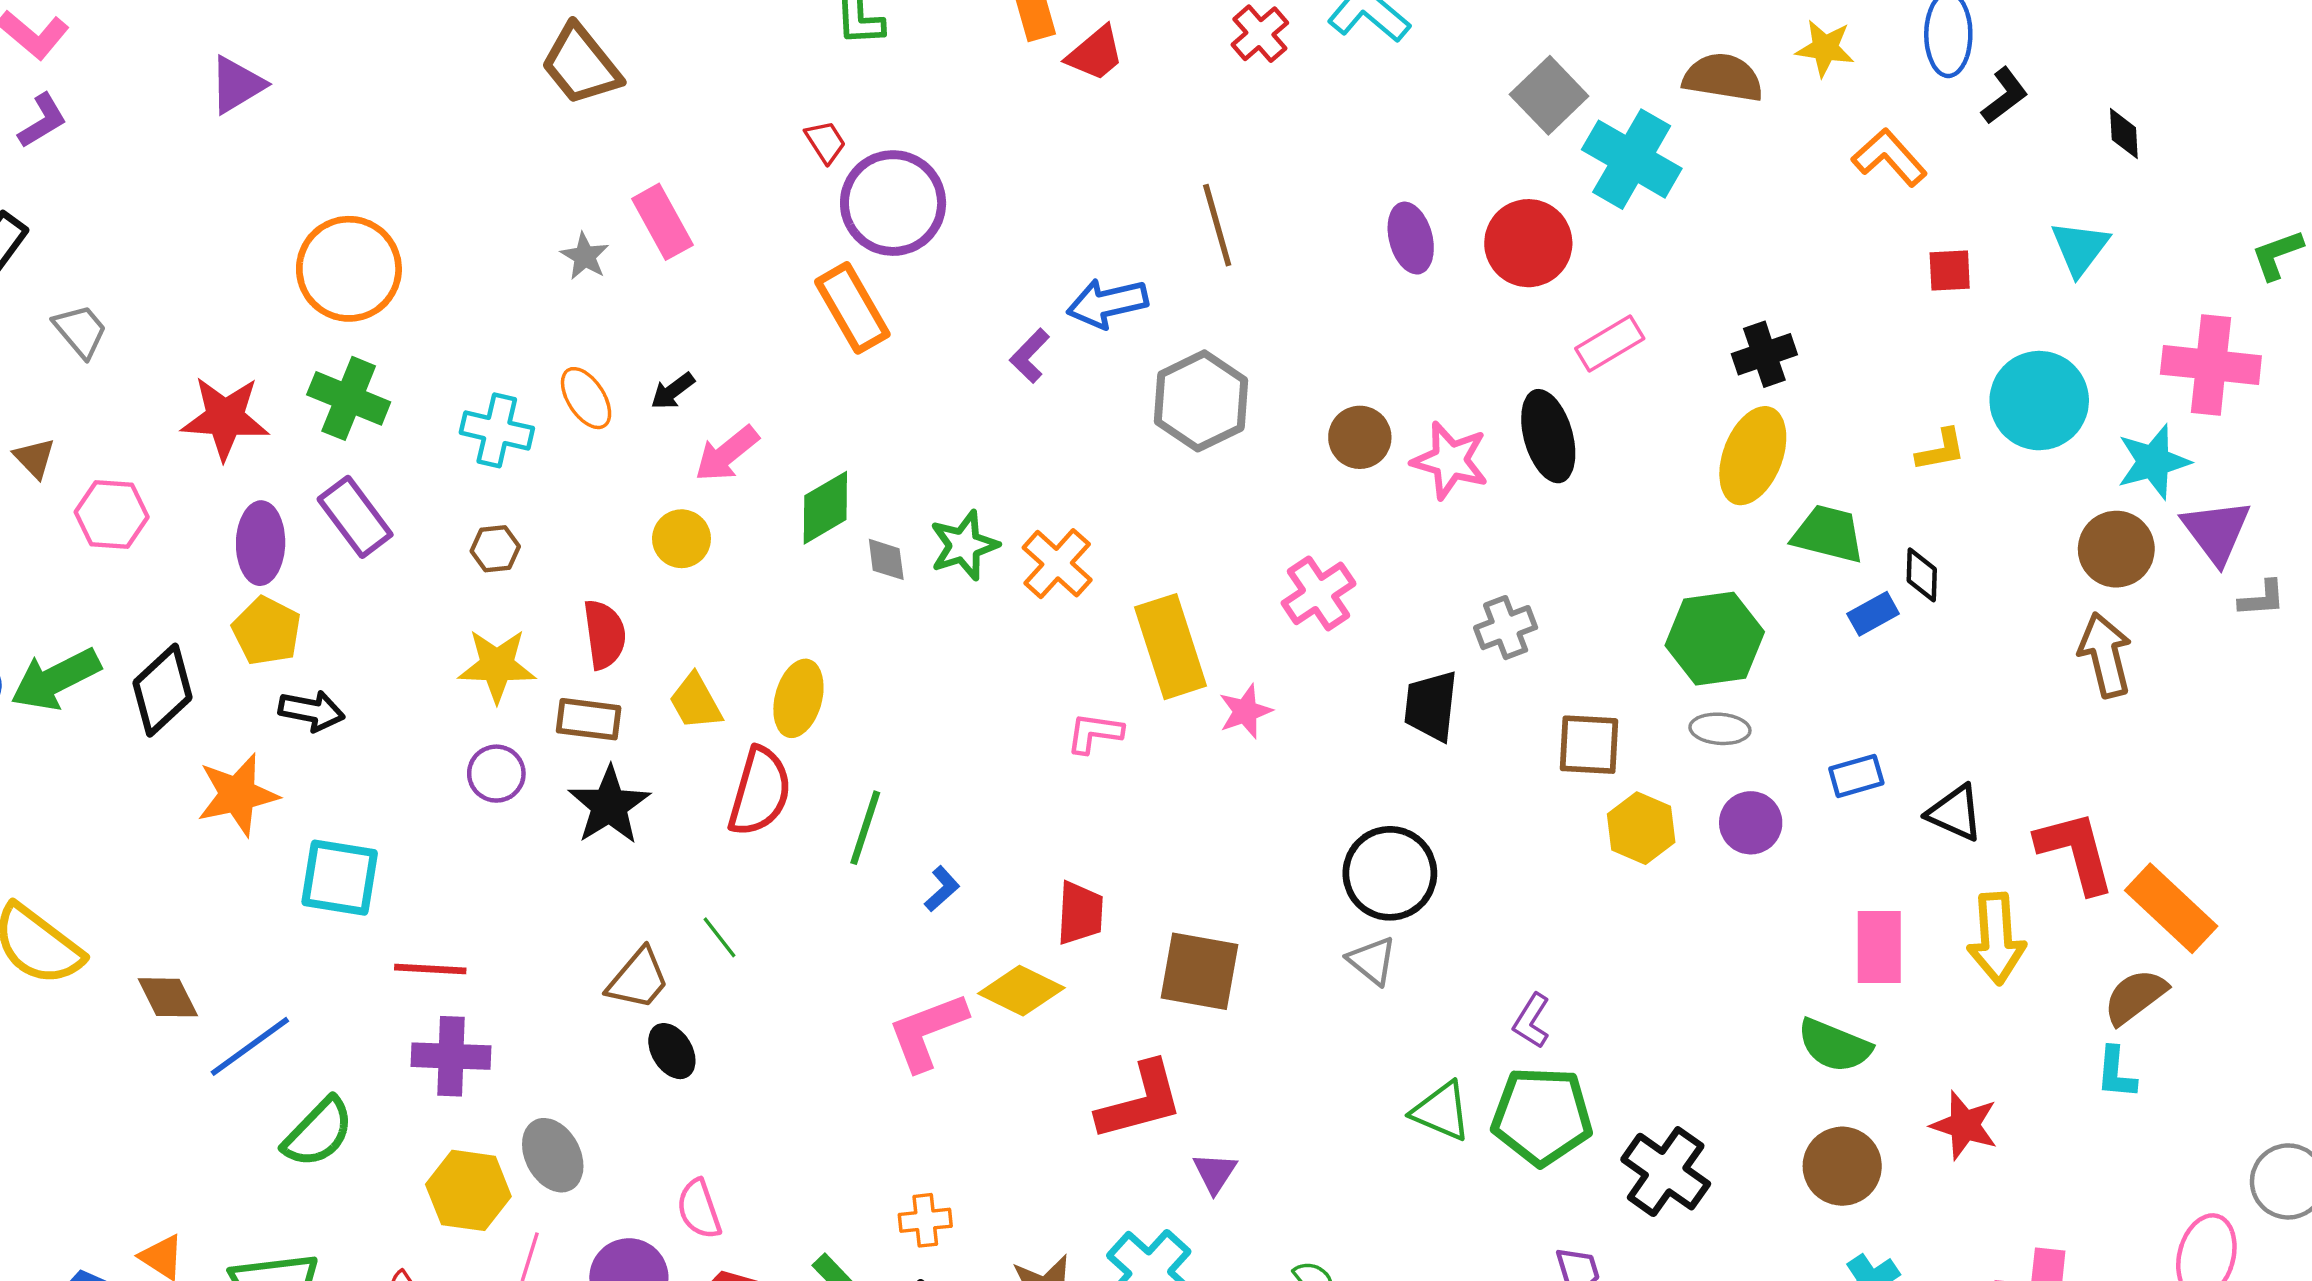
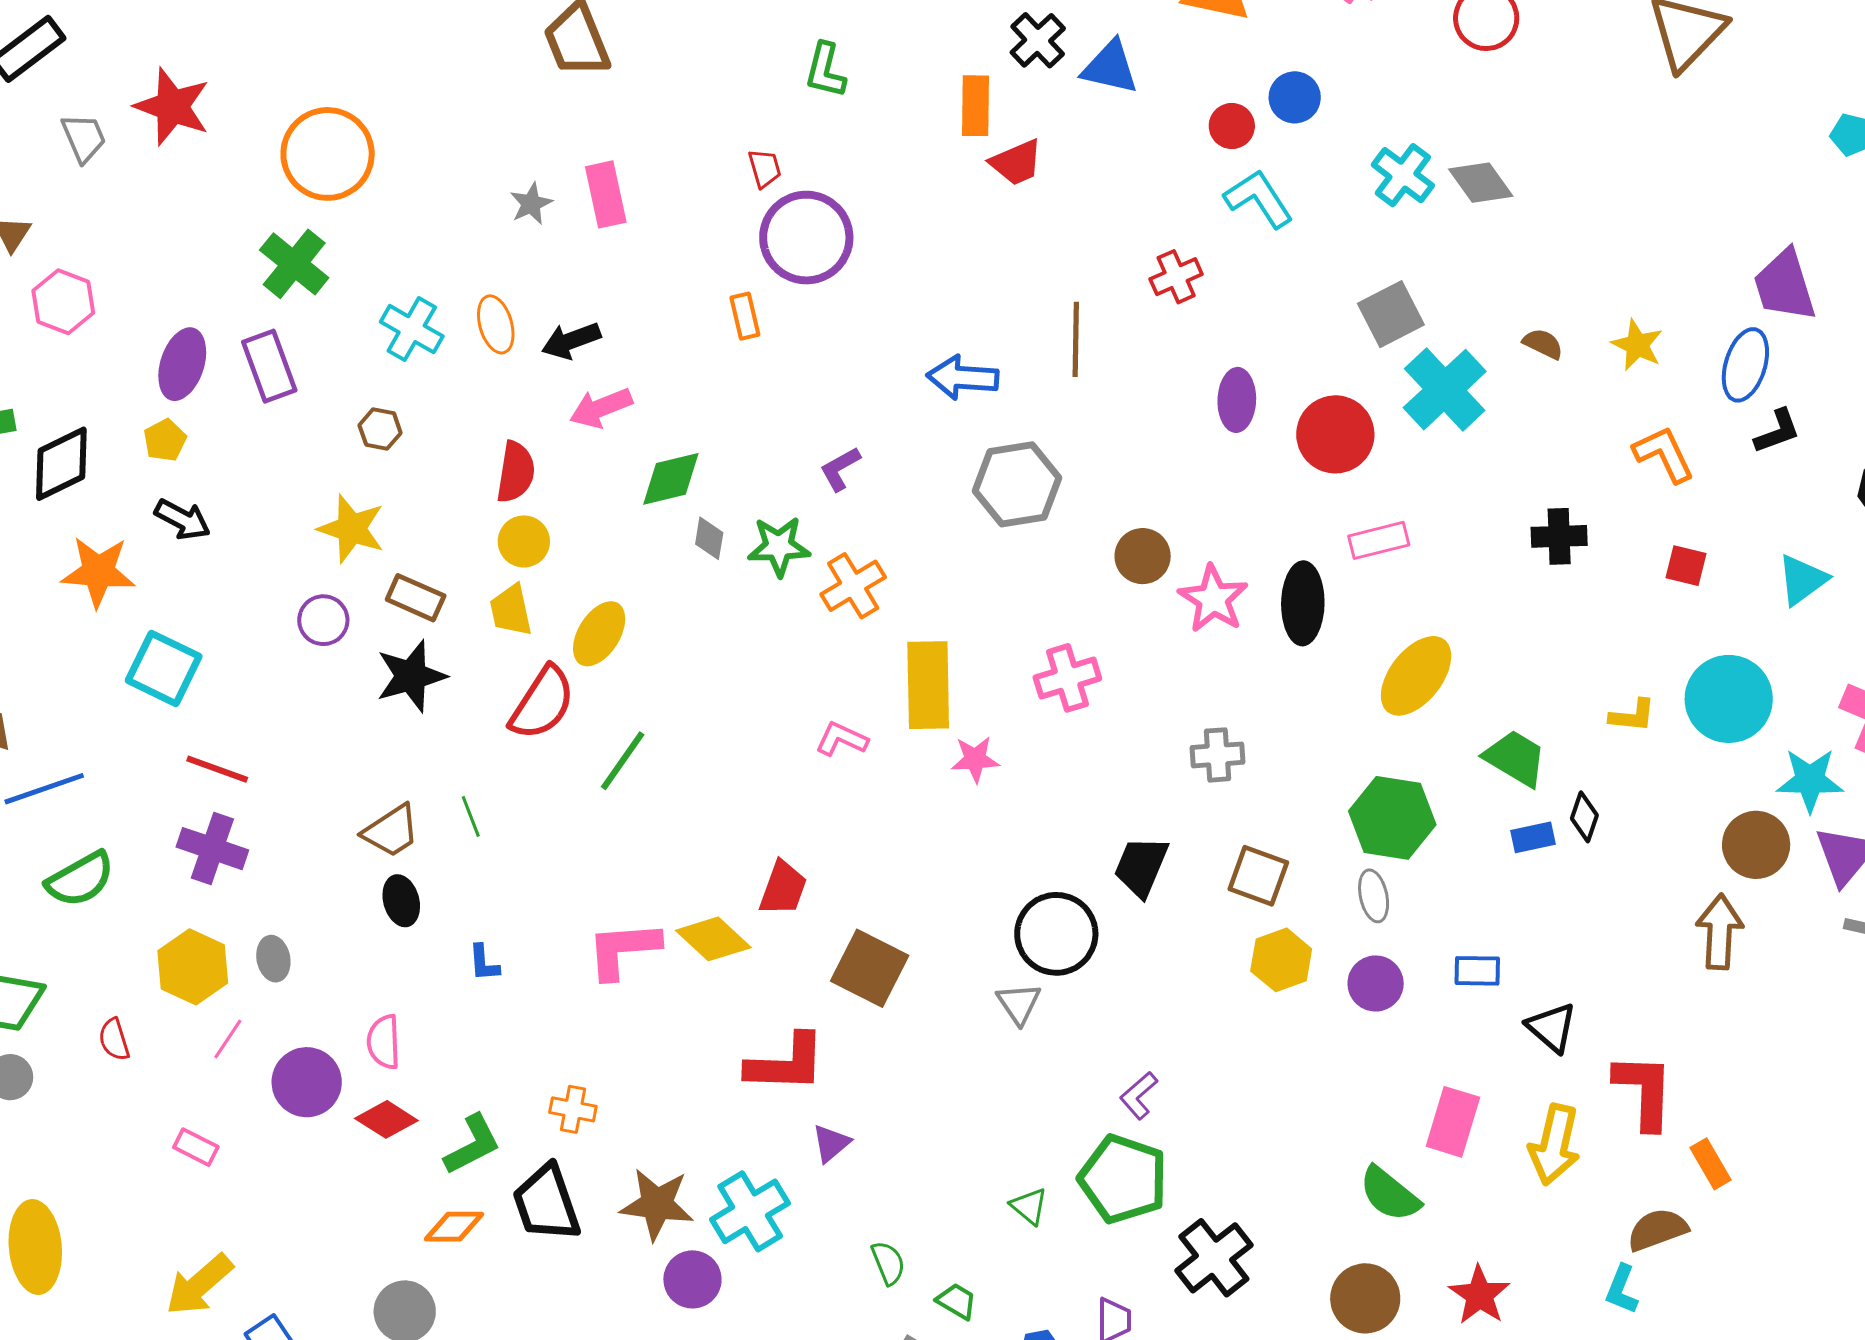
red cross: (1260, 34) -> (1176, 277), moved
brown semicircle: (1723, 78) -> (1543, 344), size x0.6
orange rectangle: (852, 308) -> (745, 316), size x0.6
black cross: (1764, 354) -> (1559, 536), moved
purple L-shape: (1030, 356) -> (840, 469), moved
black arrow: (673, 391) -> (571, 341), size x1.4
red star: (225, 418) -> (172, 107), moved
yellow ellipse: (1753, 456) -> (1416, 676), moved
yellow circle: (681, 539) -> (524, 541), moved
yellow pentagon: (267, 631) -> (165, 440), size x0.7
red semicircle: (604, 634) -> (516, 472), moved
black trapezoid: (1431, 706) -> (1141, 866), moved
gray ellipse: (1720, 729) -> (1374, 896), turned 57
blue L-shape: (942, 889) -> (484, 963), moved, turned 111
orange rectangle: (2171, 908) -> (1711, 1164), size x0.6
green triangle: (1441, 1111) -> (1029, 1206), moved, size x0.7
gray ellipse: (553, 1155) -> (273, 959), size x0.7

